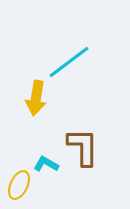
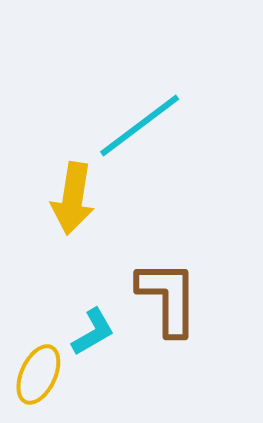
cyan L-shape: (46, 164) -> (93, 332), turned 120

